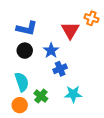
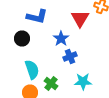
black circle: (25, 51) -> (22, 38), moved

